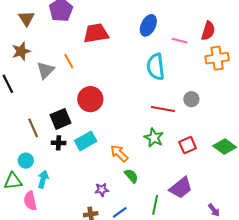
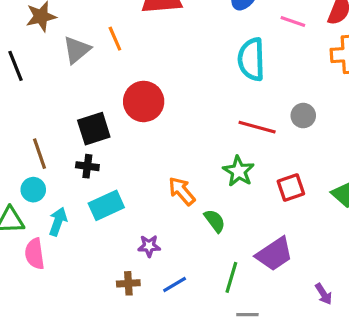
brown line: (33, 128) -> (39, 154), moved
cyan rectangle: (86, 141) -> (106, 205), moved
green semicircle: (131, 176) -> (215, 221), moved

